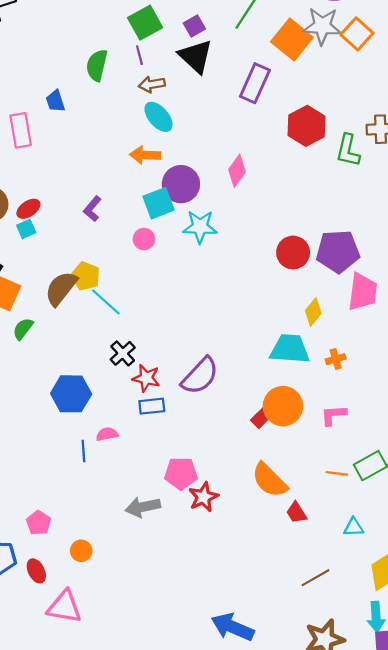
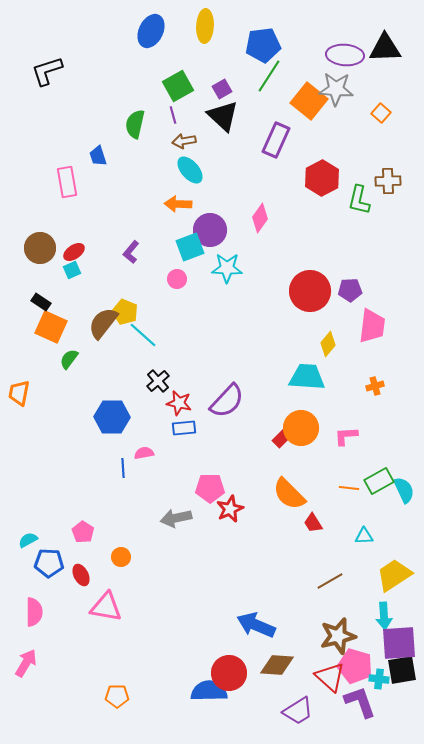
orange square: (357, 34) -> (381, 113), moved, size x0.7
purple pentagon: (338, 251) -> (350, 290), size x0.6
red circle: (293, 253) -> (310, 291), size x1.4
orange cross: (336, 359) -> (375, 386), moved

